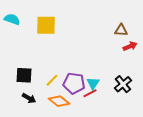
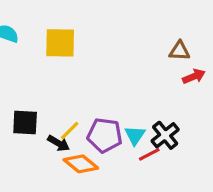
black cross: (123, 84) -> (165, 135), moved
red line: (90, 93) -> (149, 154), moved
black arrow: (29, 98) -> (59, 143), moved

